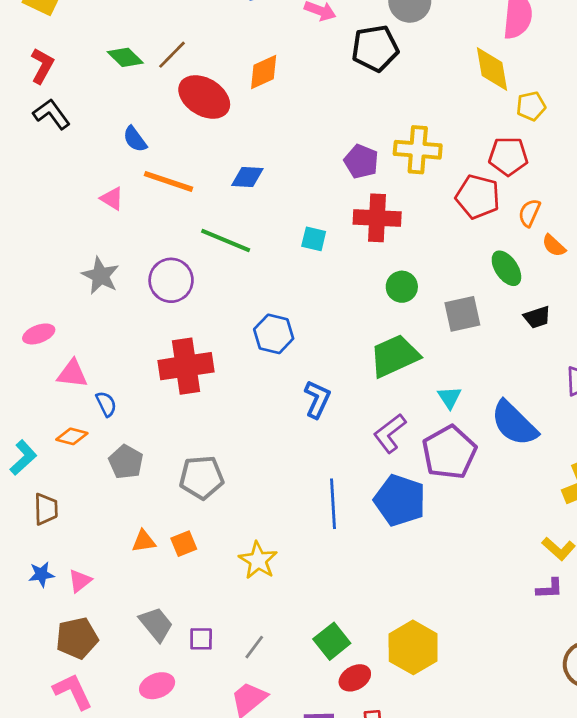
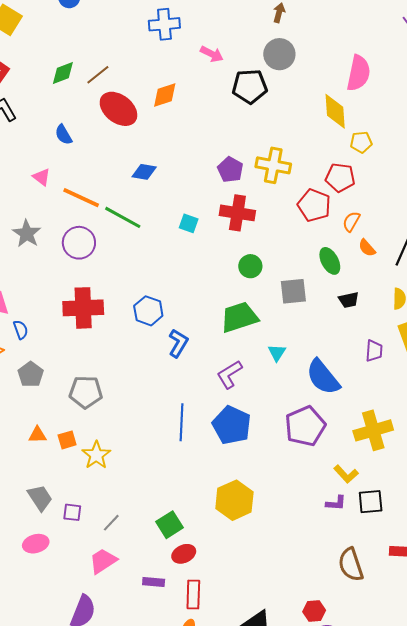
green diamond: (125, 57) -> (63, 73), turned -72
orange line: (168, 181) -> (81, 198), moved
blue hexagon: (274, 334) -> (148, 311), moved
purple pentagon: (449, 452) -> (305, 426), moved
yellow star: (258, 560) -> (96, 455), moved
yellow hexagon: (413, 647) -> (234, 500), moved

